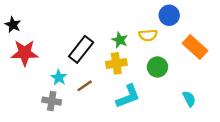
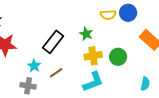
yellow semicircle: (148, 35) -> (108, 15), moved
yellow cross: (116, 63) -> (93, 56), moved
cyan semicircle: (189, 99) -> (145, 84), turned 40

